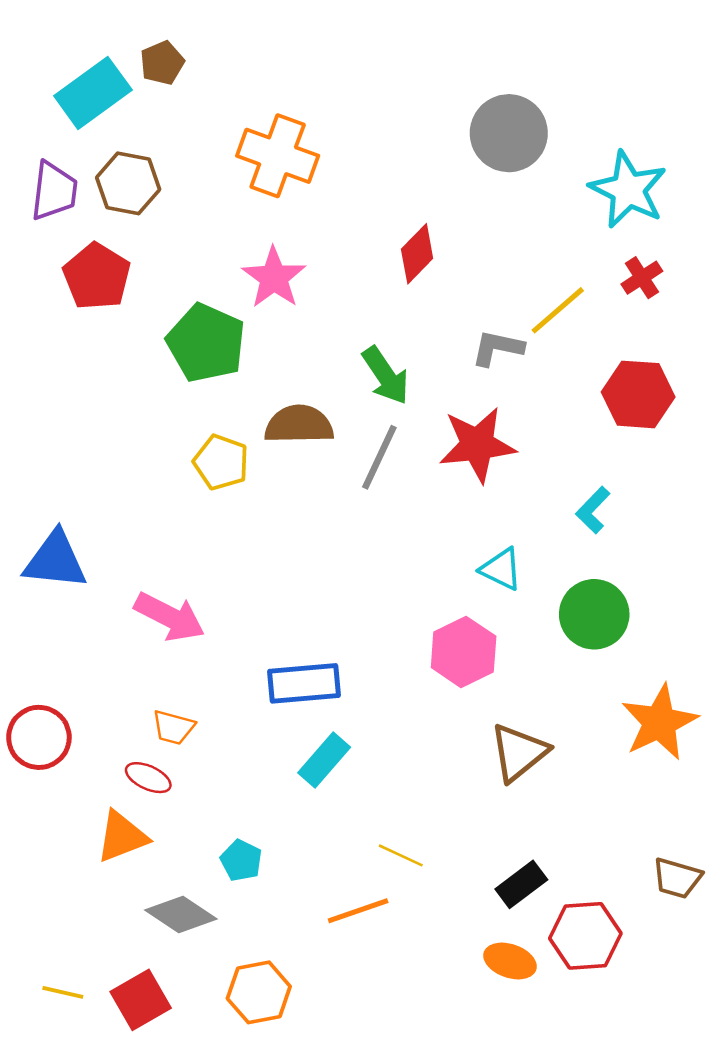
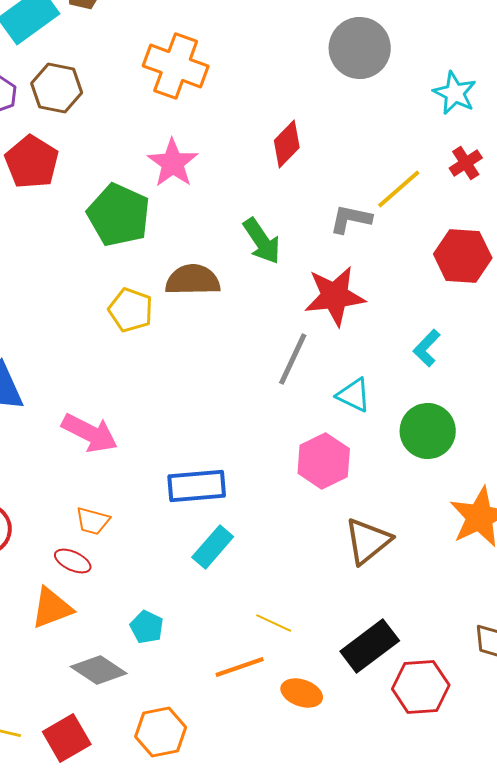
cyan star: (628, 190) -> (455, 93), size x0.7
gray line: (379, 457) -> (293, 359), moved
black rectangle: (521, 884) -> (370, 646), size x1.4
orange ellipse: (510, 961) -> (302, 693), moved

